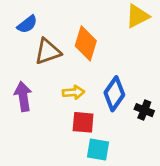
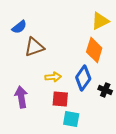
orange diamond: (86, 43) -> (94, 50), moved
purple arrow: (23, 96) -> (21, 97), moved

